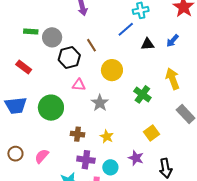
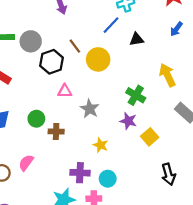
blue arrow: (172, 41) -> (176, 29), moved
yellow circle: (112, 70) -> (98, 59), moved
green circle: (51, 108) -> (36, 119), size x0.6
brown cross: (78, 134) -> (56, 131), moved
pink semicircle: (42, 156) -> (26, 163), moved
purple star: (136, 158) -> (128, 121), moved

